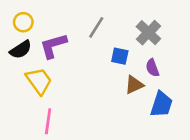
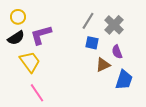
gray line: (96, 27) -> (88, 21), moved
pink line: (48, 121) -> (37, 93), turned -42

